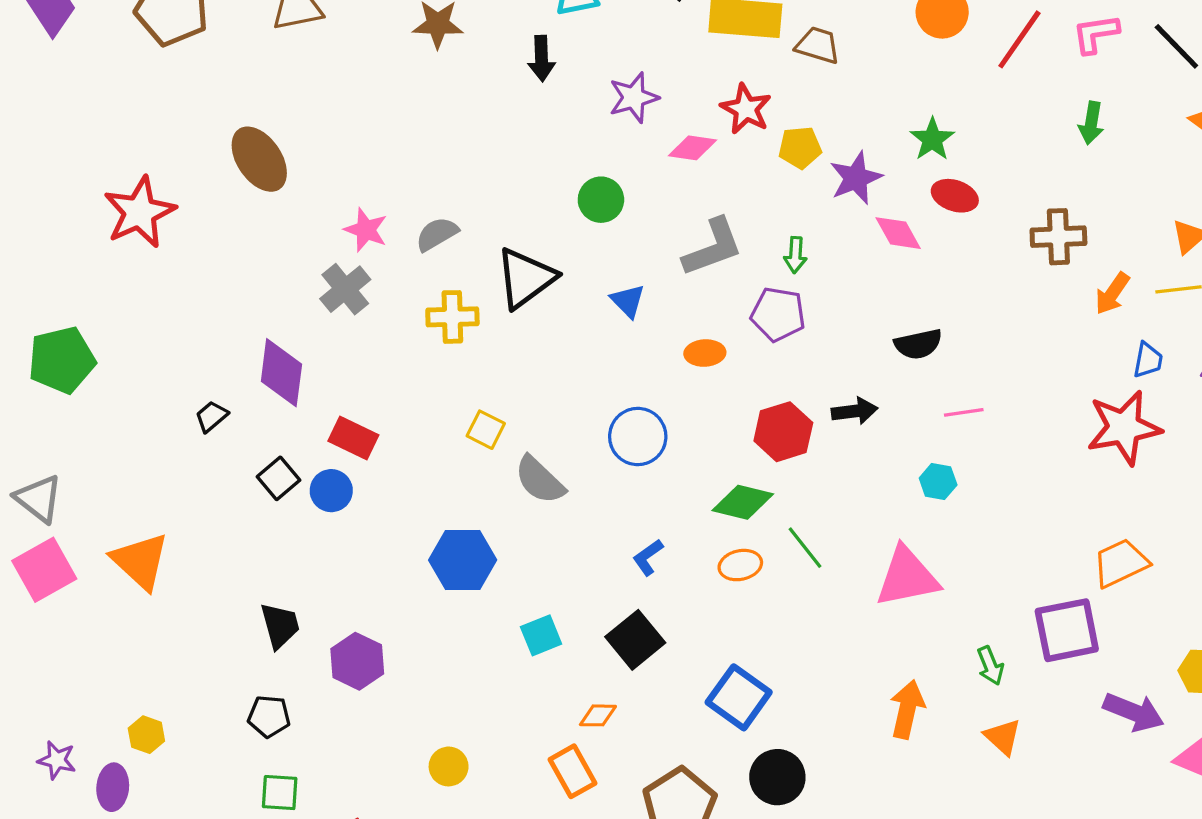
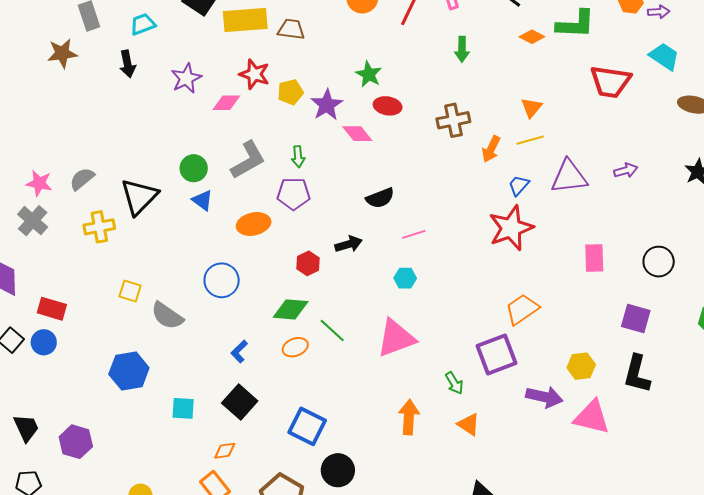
green circle: (601, 200) -> (194, 168), moved
orange ellipse: (705, 353) -> (254, 224), size x1.4
blue trapezoid: (1148, 360) -> (519, 185), turned -140
red hexagon: (783, 432) -> (308, 263), size x0.7
cyan square: (541, 635) -> (183, 408), turned 35

